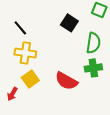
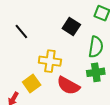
yellow cross: (25, 53) -> (50, 61), moved

